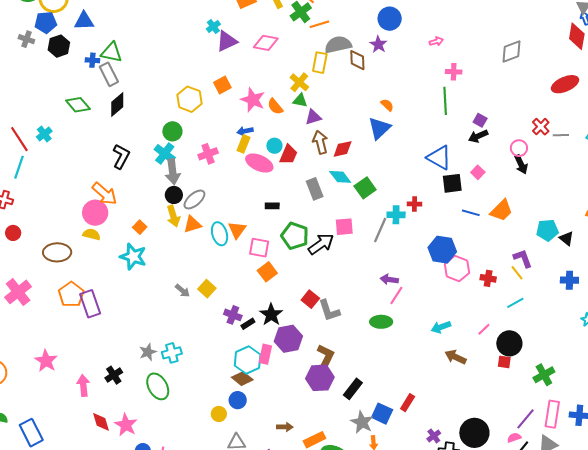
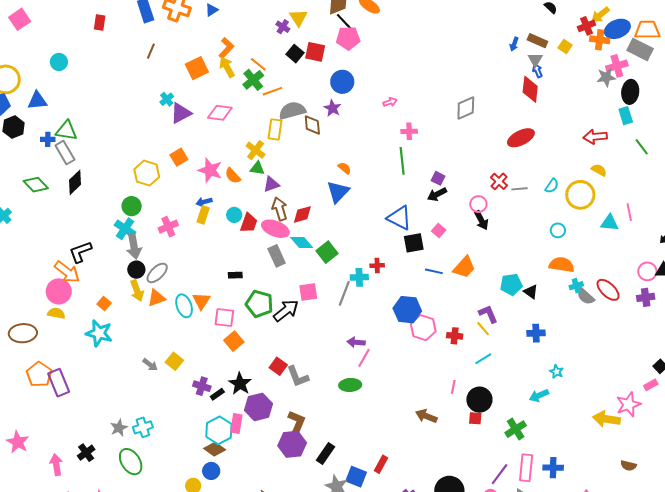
black L-shape: (121, 156) -> (80, 252), moved, turned -135
pink ellipse: (259, 163) -> (275, 229), moved
cyan arrow: (441, 327) -> (539, 396), moved
pink line: (484, 329) -> (453, 387), turned -32

